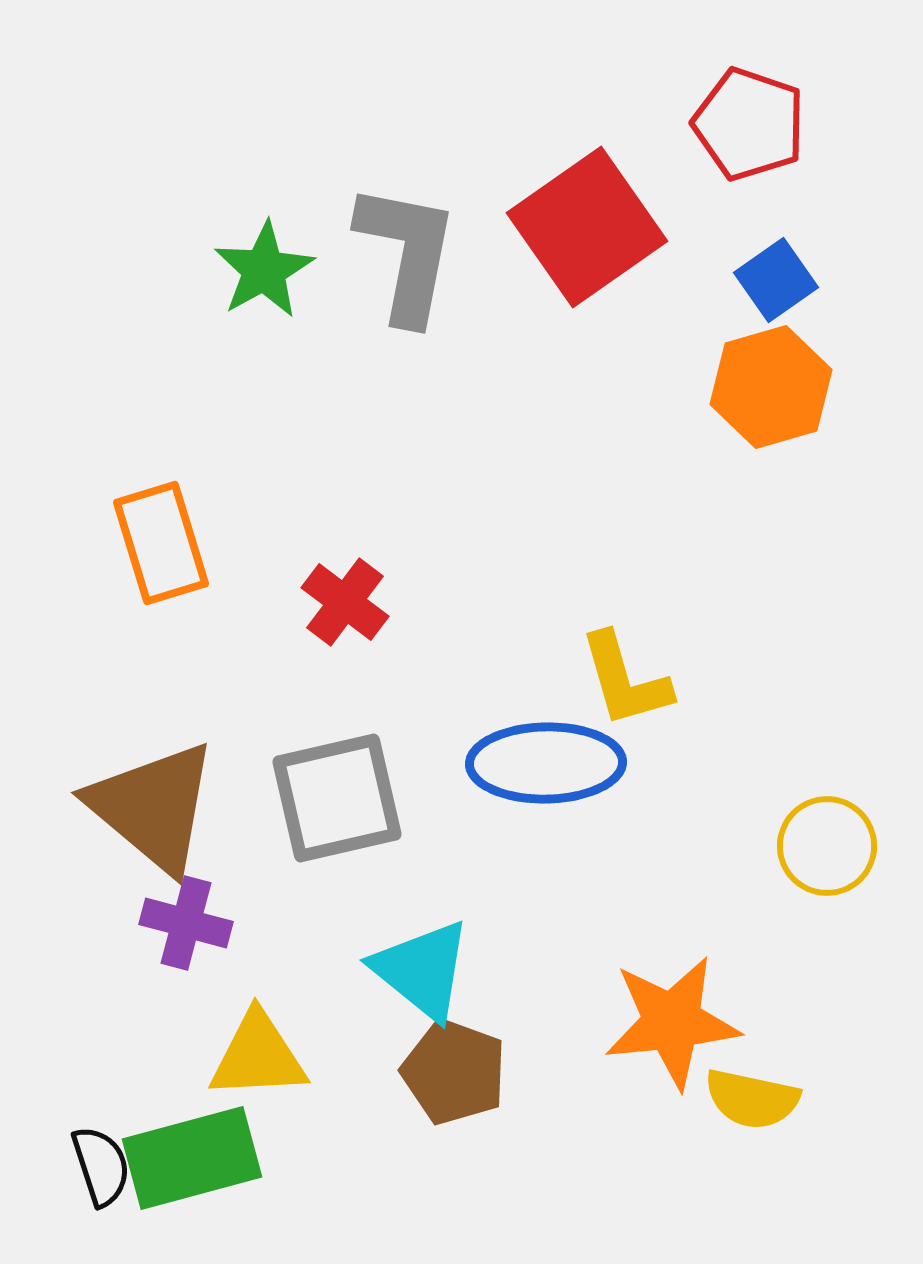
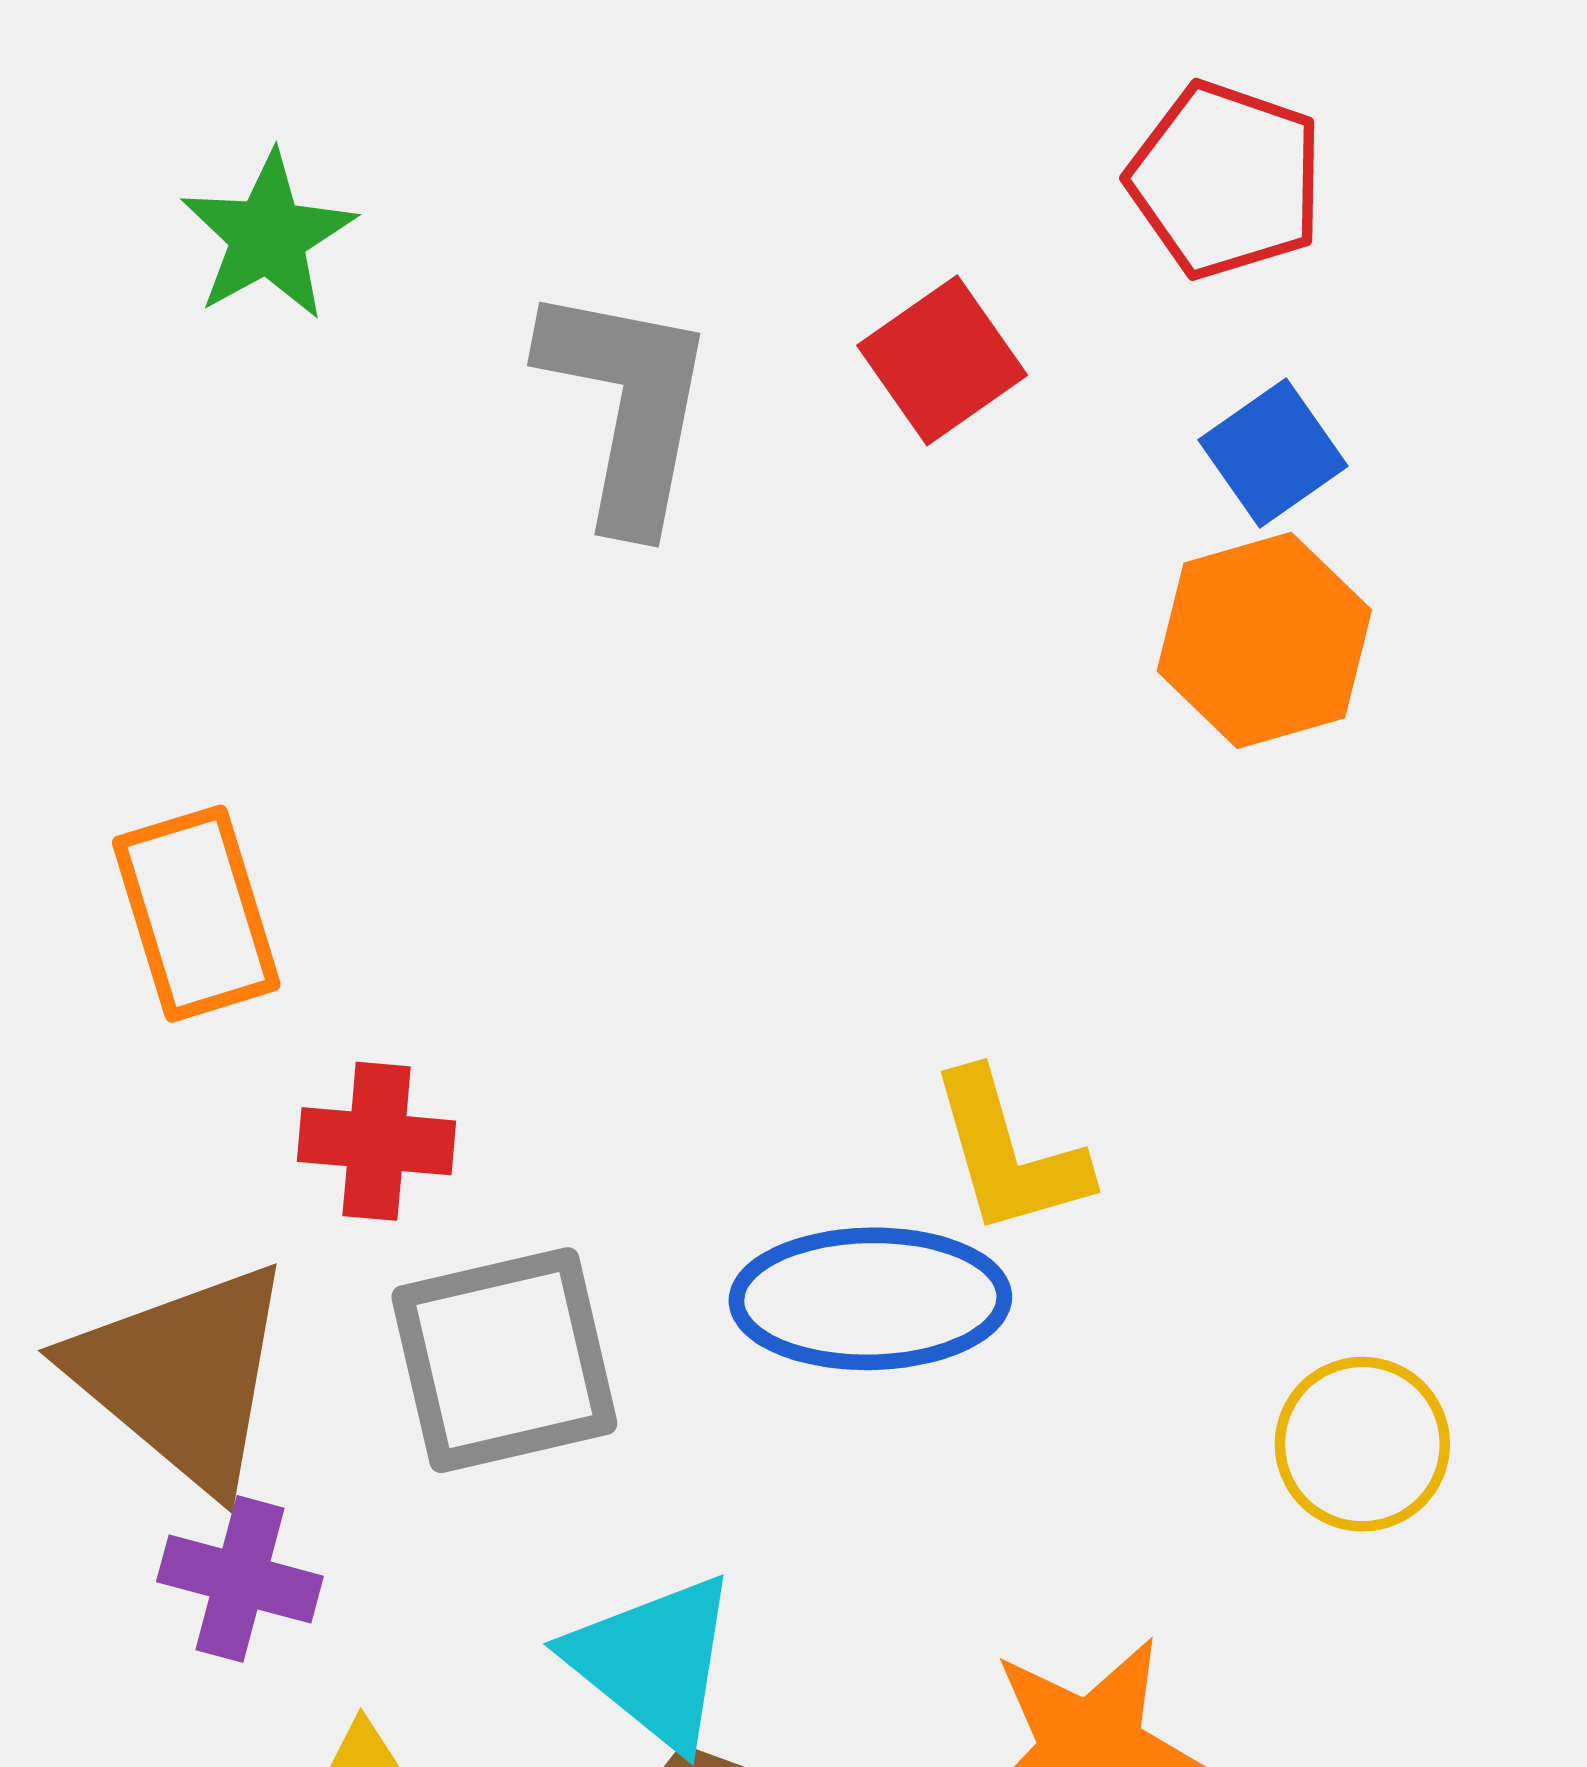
red square: (587, 227) -> (942, 360), size x0.6
green star: (264, 270) -> (268, 236), moved
red cross: (345, 602) -> (377, 1141), moved, turned -32

